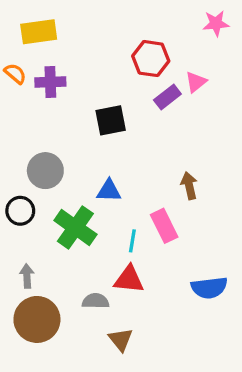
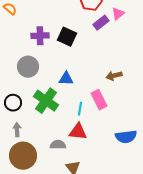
purple cross: (50, 82) -> (40, 36), moved
black square: (111, 120) -> (67, 37), turned 36
brown arrow: (189, 186) -> (114, 76), turned -91
black circle: (20, 211) -> (13, 103), moved

